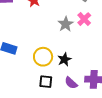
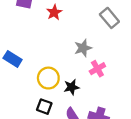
pink cross: (84, 19) -> (97, 69), moved

